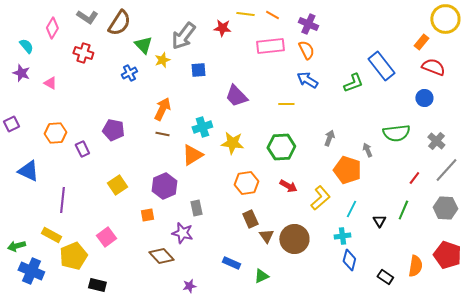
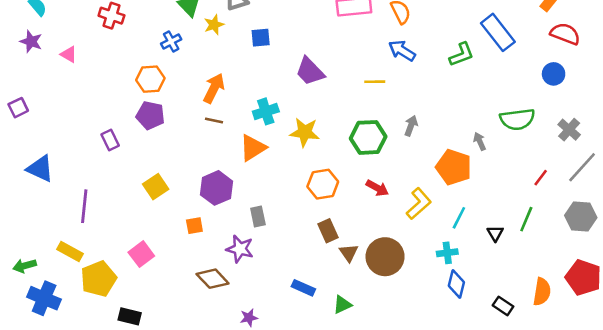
orange hexagon: (55, 133) -> (150, 79), moved
gray arrow: (329, 138) -> (411, 126), moved

